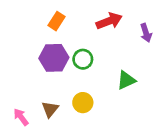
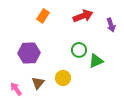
purple hexagon: (54, 58) -> (29, 53), moved
green circle: (83, 59) -> (79, 50), moved

